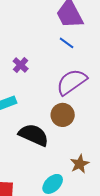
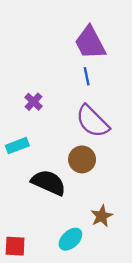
blue line: (67, 43) -> (87, 76), turned 42
purple semicircle: (72, 82) -> (92, 121), turned -100

